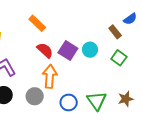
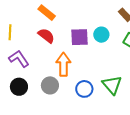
red semicircle: (45, 50) -> (46, 36), moved
purple square: (68, 50) -> (80, 37), turned -30

